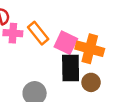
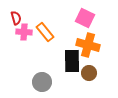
pink square: (66, 43) -> (85, 18), moved

